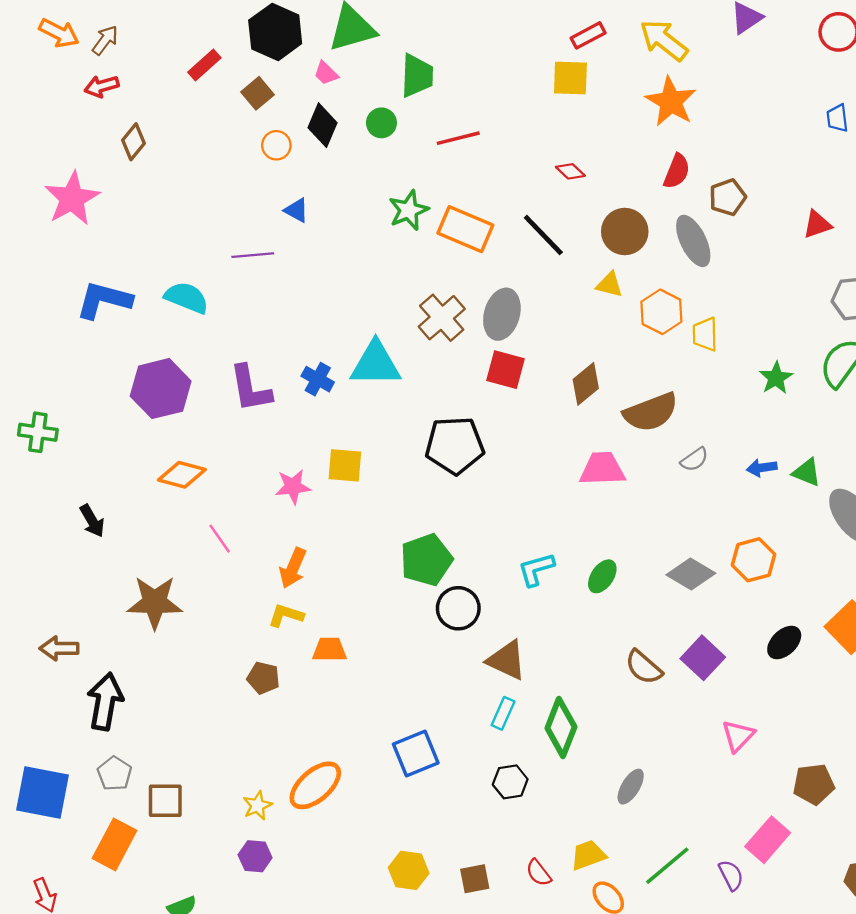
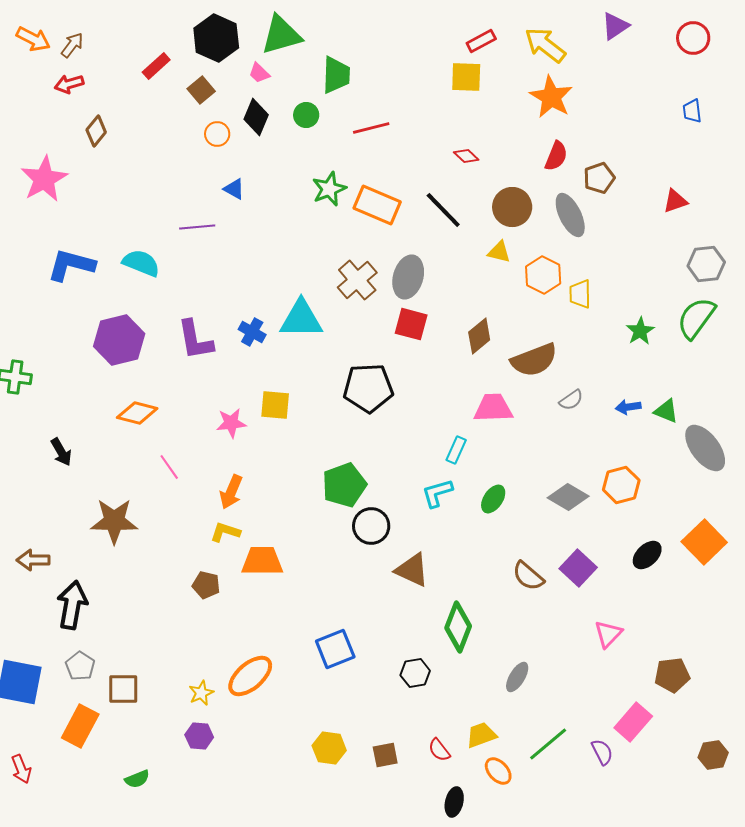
orange trapezoid: (330, 650) -> (262, 561), size x1.4
cyan rectangle: (503, 713) -> (456, 450), moved

